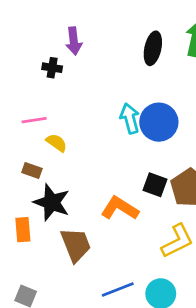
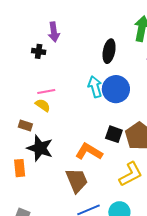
black ellipse: (153, 48) -> (109, 51), moved
pink line: (34, 120) -> (46, 91), moved
brown trapezoid: (76, 245) -> (77, 180), moved

